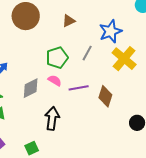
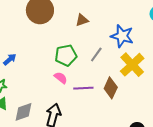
blue star: (110, 31) -> (122, 36), turned 30
gray diamond: (31, 88) -> (23, 112), moved
brown diamond: (105, 96) -> (111, 88), moved

